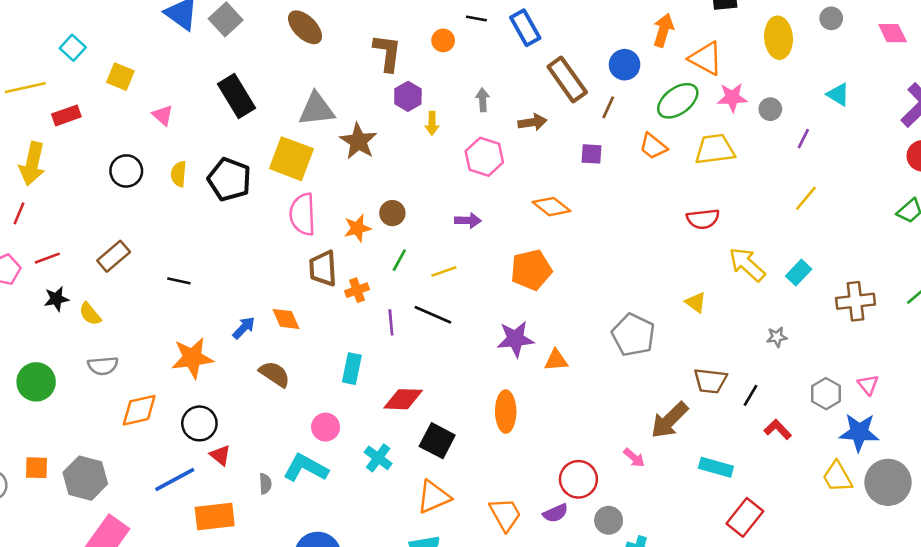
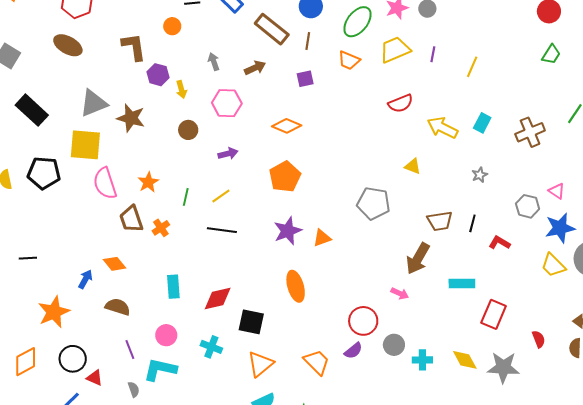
purple line: (803, 139) -> (433, 54), moved
brown circle: (392, 213) -> (188, 130), moved
purple line: (391, 322) -> (130, 350), moved

